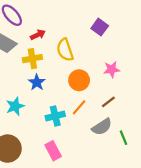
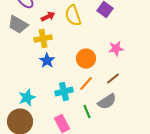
yellow semicircle: (65, 50) -> (73, 16), moved
cyan star: (15, 106) -> (27, 98), moved
green line: (124, 138) -> (87, 112), moved

